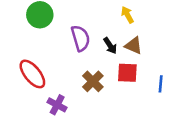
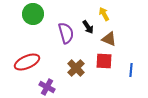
black arrow: (110, 46) -> (88, 27), moved
red ellipse: (32, 74) -> (27, 62), turned -75

